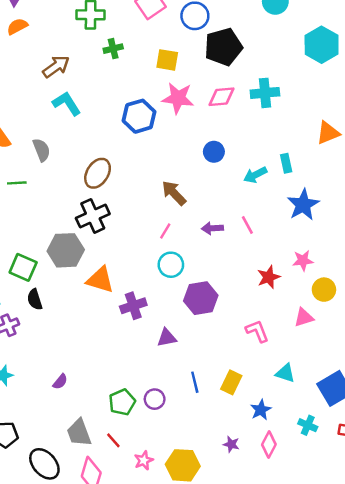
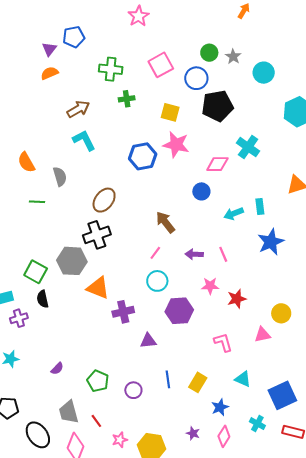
cyan cross: (265, 93) -> (248, 147), turned 35
pink diamond: (222, 97) -> (217, 164), moved
pink star: (303, 261) -> (210, 286), moved
green pentagon: (122, 402) -> (98, 381), moved, turned -30

